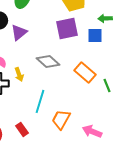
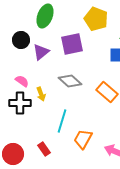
purple square: (67, 28) -> (72, 44), moved

